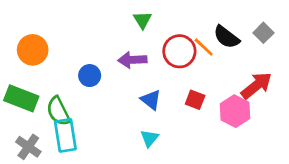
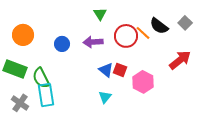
blue circle: (90, 76) -> (62, 44), moved
red square: (195, 100) -> (120, 70), moved
pink hexagon: (235, 111) -> (143, 82), moved

